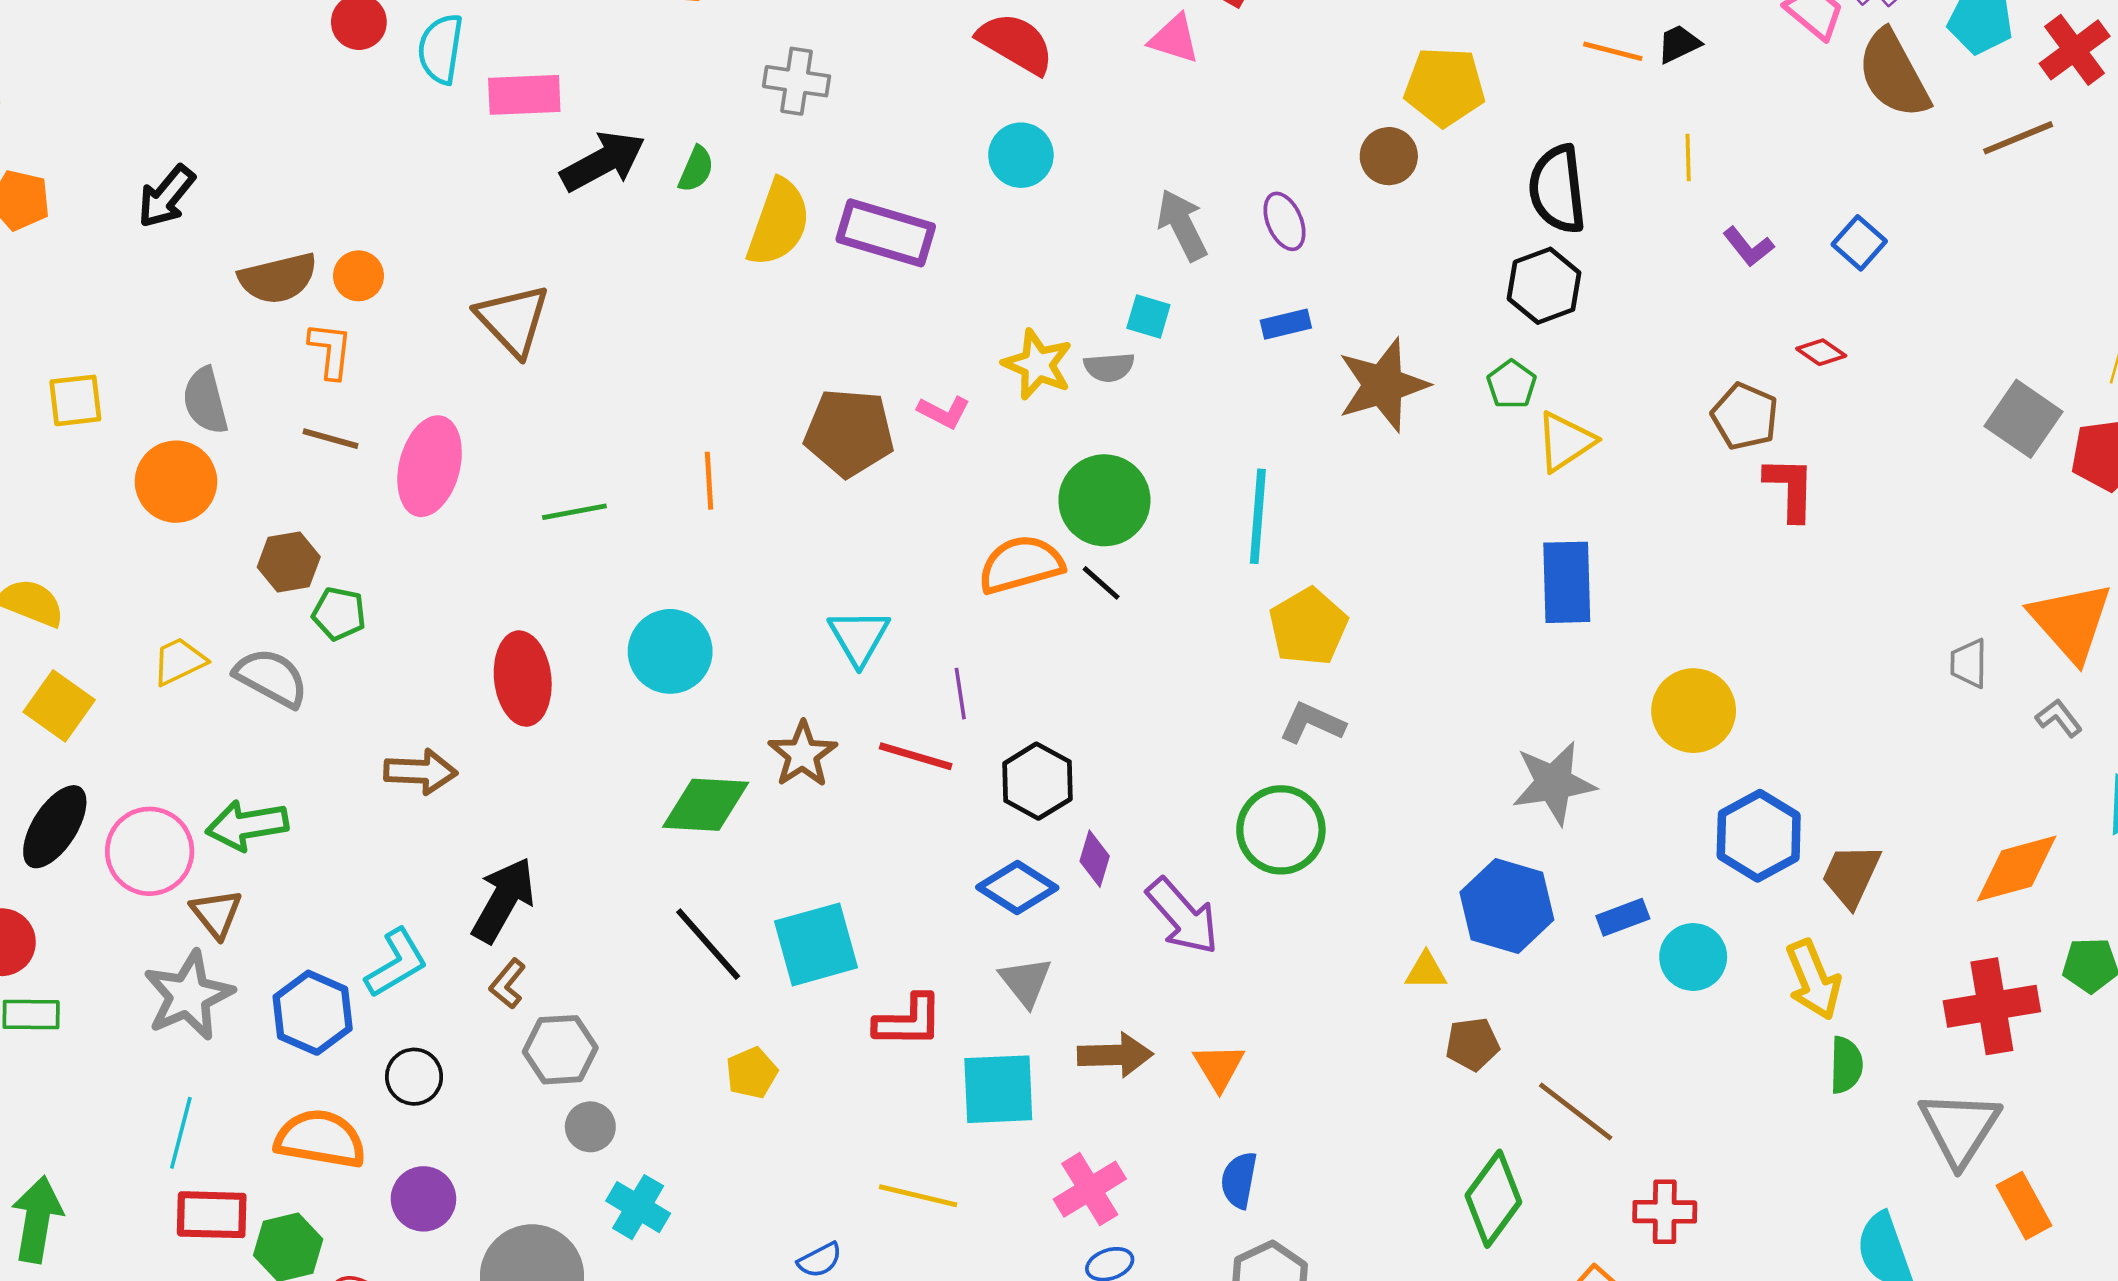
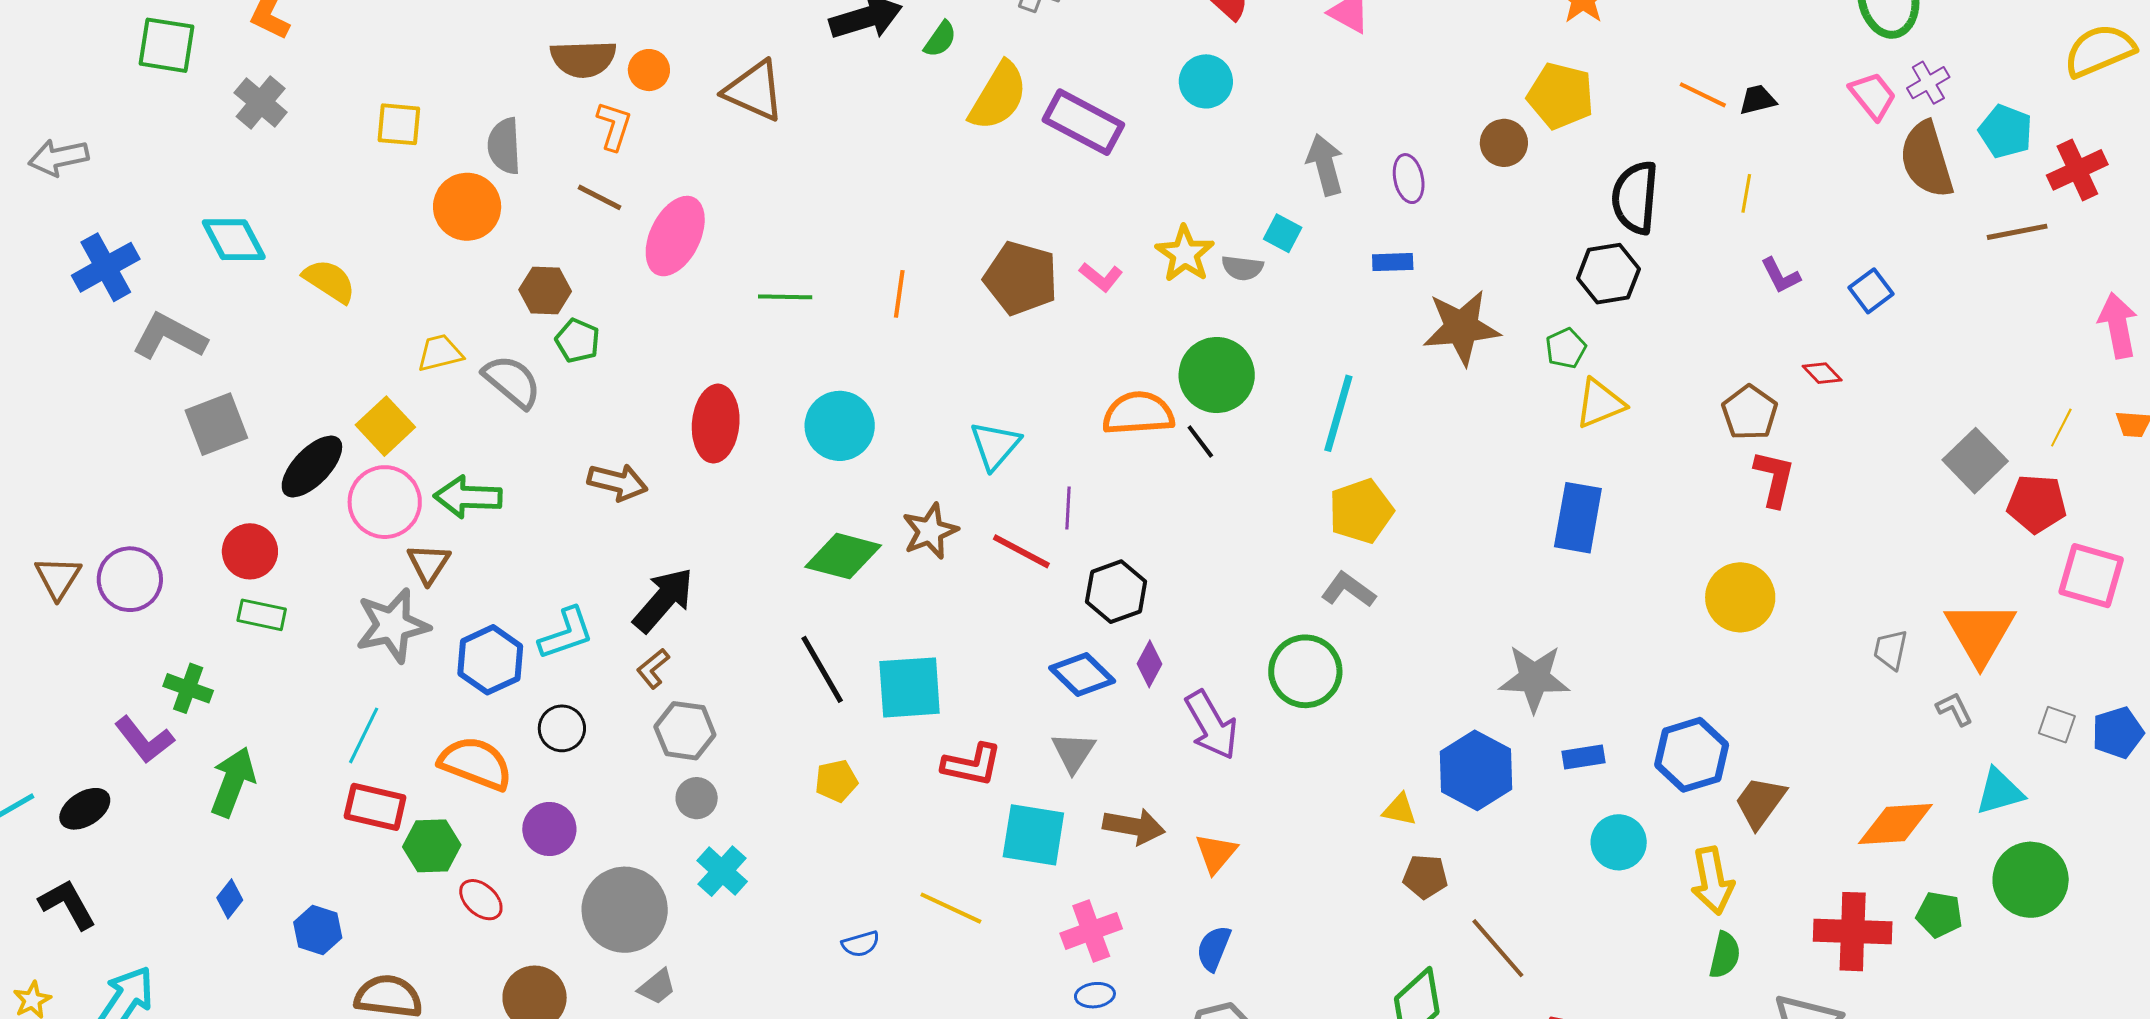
brown triangle: (513, 320) -> (754, 91), moved, turned -34
yellow square: (59, 706) -> (385, 426), moved
yellow circle: (1694, 711) -> (1740, 597), moved
blue rectangle: (1623, 917) -> (1584, 757), moved

